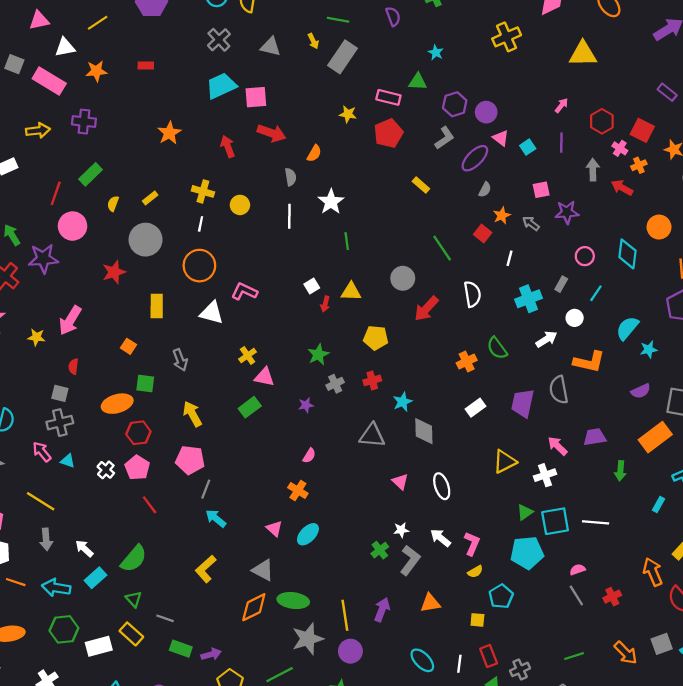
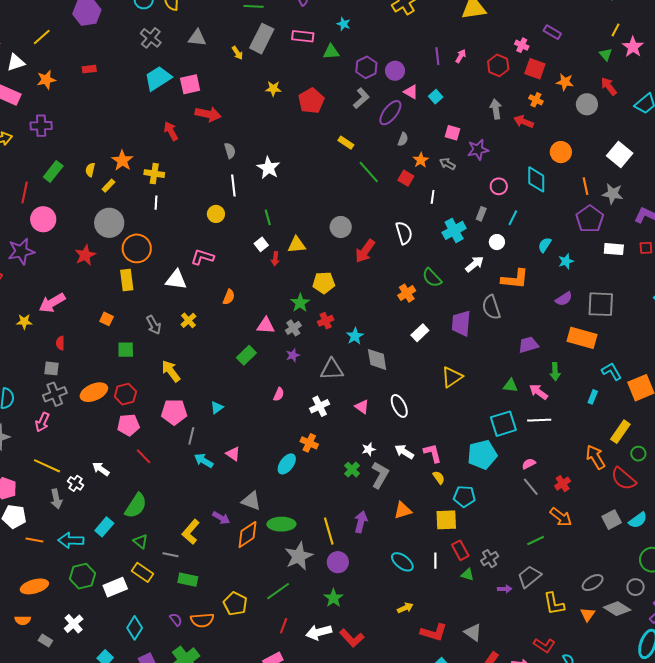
yellow arrow: (313, 41) -> (237, 53), moved
pink rectangle: (388, 97) -> (303, 36), moved
orange star: (169, 133) -> (122, 161), moved
purple line: (561, 143) -> (437, 56), moved
pink cross: (620, 148) -> (522, 45), moved
orange semicircle: (314, 153) -> (229, 297), moved
orange cross: (639, 165) -> (536, 100), turned -32
pink square: (541, 190) -> (452, 133), turned 35
yellow semicircle: (113, 204) -> (90, 170), moved
yellow circle: (240, 205) -> (216, 214), moved
green line: (347, 241) -> (268, 217), moved
green line: (442, 248) -> (369, 172), moved
orange circle: (199, 266) -> (137, 248), moved
pink arrow: (70, 320) -> (52, 303), turned 36
cyan semicircle: (627, 328) -> (545, 245), size x0.7
green star: (318, 355) -> (300, 303), moved
yellow cross: (248, 356) -> (188, 320), moved
pink triangle: (264, 377) -> (266, 325), moved
orange ellipse: (117, 404) -> (94, 392), moved
purple star: (306, 405) -> (293, 355), moved
green rectangle: (250, 407) -> (246, 355), moved
orange rectangle: (655, 437) -> (582, 338), turned 60
pink arrow: (557, 446) -> (539, 392), moved
pink arrow: (42, 452) -> (42, 422), turned -108
cyan triangle: (68, 461) -> (217, 407), moved, turned -48
pink pentagon: (137, 468) -> (128, 425), turned -30
white cross: (106, 470) -> (75, 483), moved
white cross: (545, 475) -> (320, 406), moved
orange cross: (298, 490) -> (309, 443), moved
green triangle: (525, 512) -> (511, 385), moved, turned 49
pink triangle: (274, 529) -> (233, 454), moved
pink L-shape: (472, 544) -> (433, 453), turned -30
white arrow: (84, 548) -> (101, 469), moved
yellow L-shape: (206, 569) -> (191, 532), moved
yellow semicircle: (475, 572) -> (439, 477), turned -88
cyan pentagon: (501, 596) -> (464, 496), turned -30
yellow square: (477, 620) -> (446, 520), size x1.6
orange arrow: (626, 653) -> (561, 517), moved
purple arrow: (211, 654) -> (221, 518), moved, turned 54

